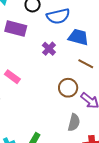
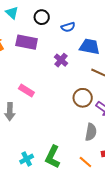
blue semicircle: (58, 16) -> (68, 27), size x0.6

